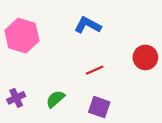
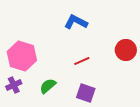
pink hexagon: (22, 36) -> (22, 56), moved

